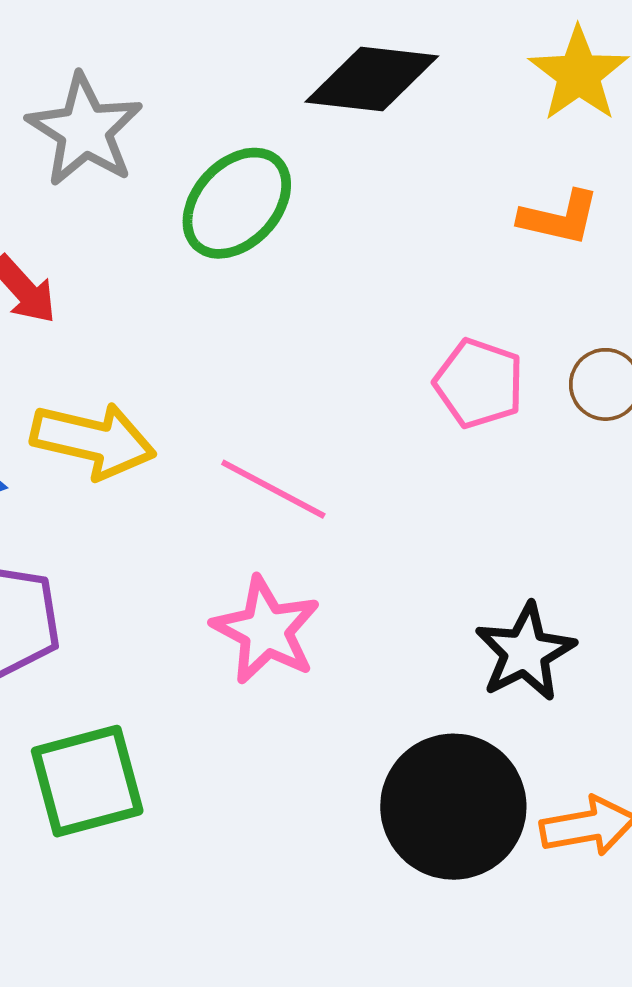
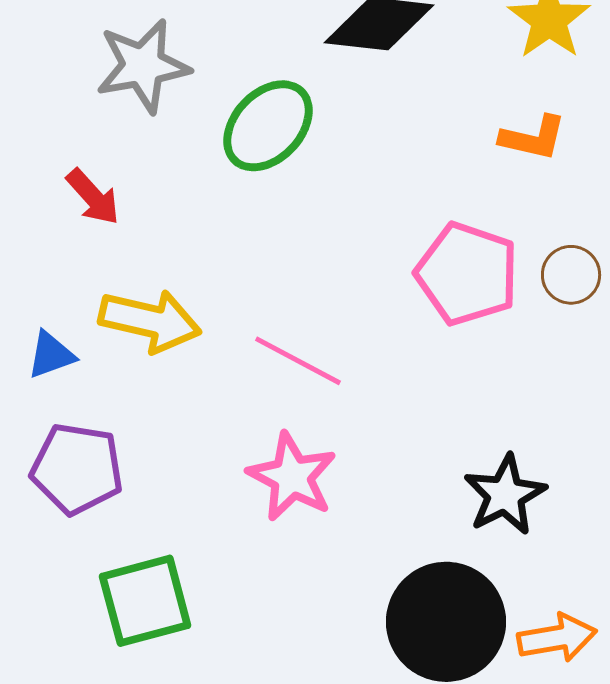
gray star: (85, 130) -> (143, 66), turned 30
pink pentagon: (479, 383) -> (467, 274), size x1.4

